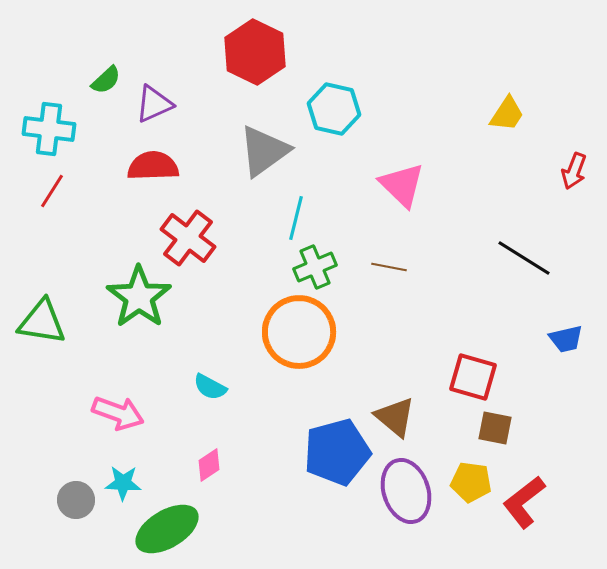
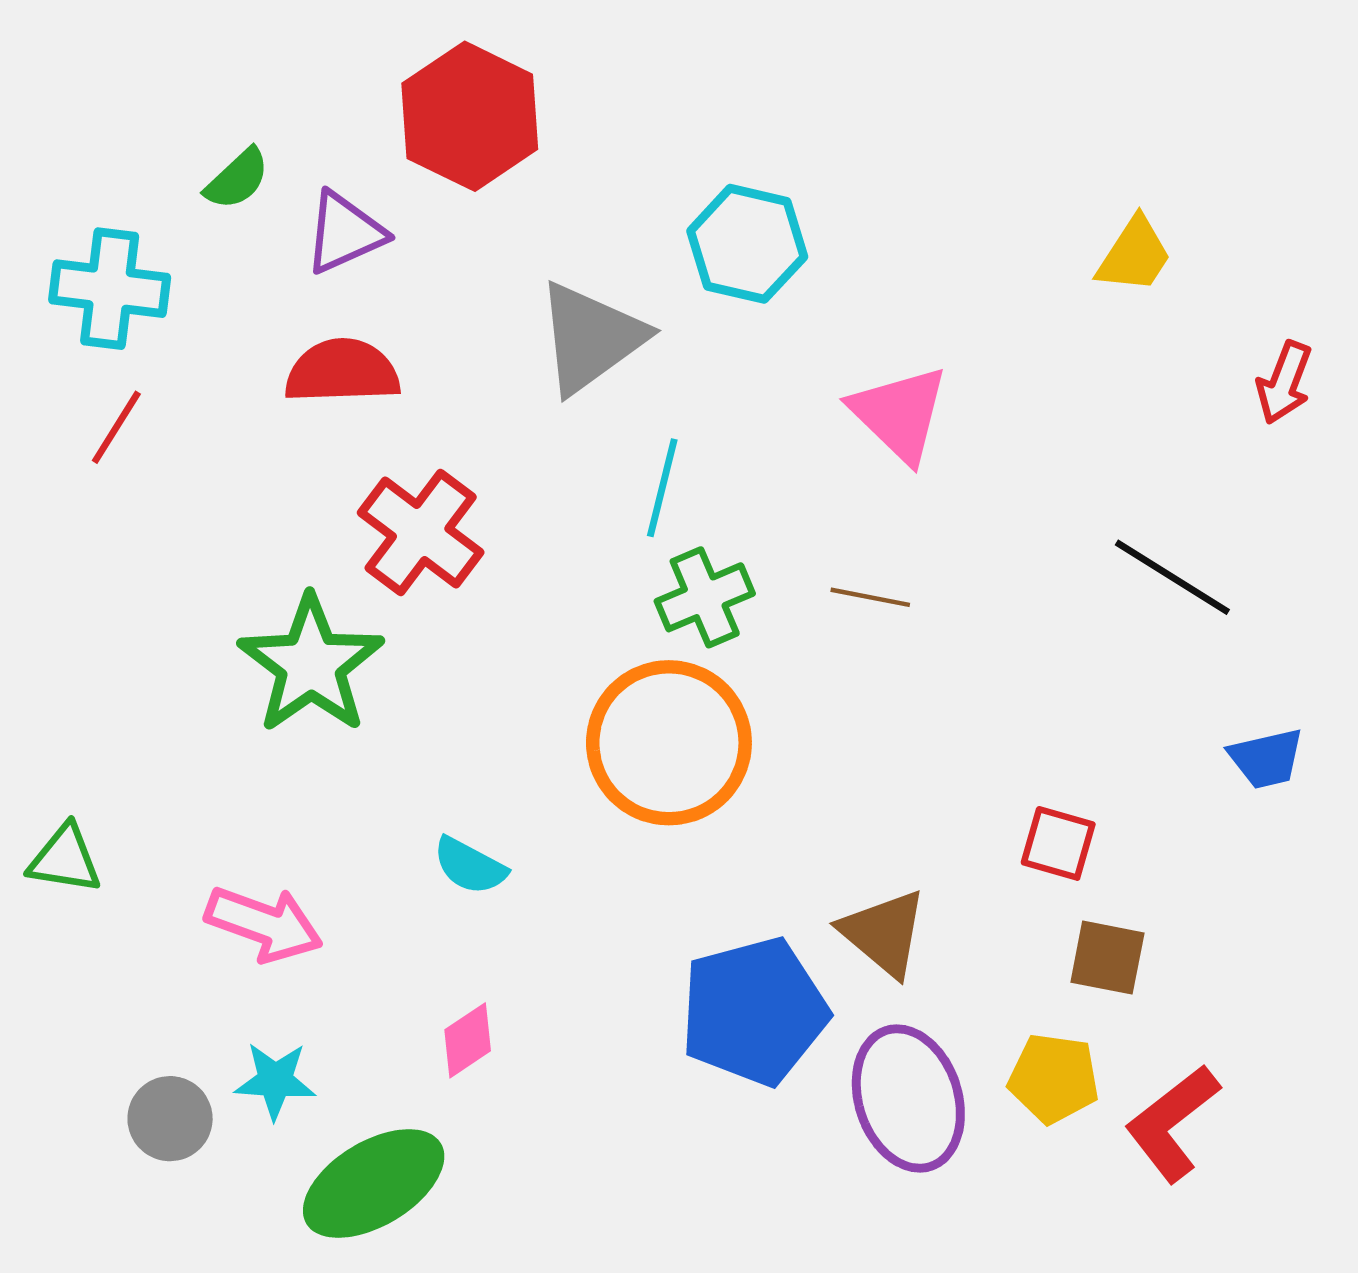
red hexagon: (255, 52) -> (470, 116), moved
green triangle: (42, 322) -> (65, 859), moved, size x0.7
red square: (473, 377) -> (1058, 843), size x0.7

